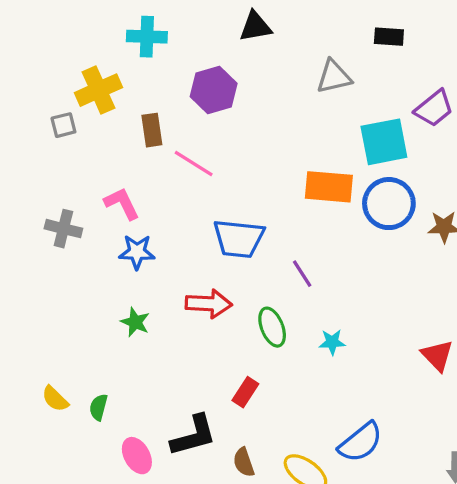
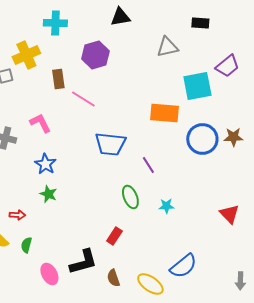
blue circle: (389, 204) -> (202, 139), moved
blue star: (137, 252) -> (45, 164), moved, turned 30
red arrow: (209, 304) -> (17, 215), moved, size x0.6

